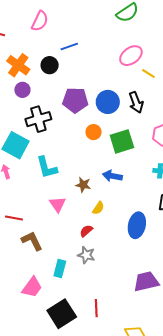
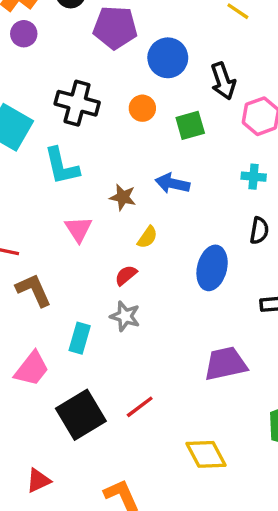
purple pentagon: (75, 100) -> (115, 28), moved
black arrow: (136, 102) -> (223, 81), moved
black cross: (38, 119) -> (77, 103), moved, turned 30
green square: (122, 141) -> (190, 125), size x0.7
red line: (96, 308) -> (140, 407), turned 54

